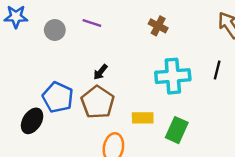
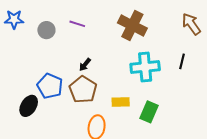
brown cross: (158, 26) -> (132, 25), size x1.8

